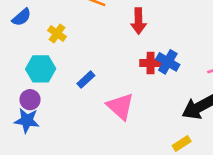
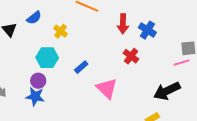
blue cross: (168, 62) -> (147, 30), moved
red cross: (151, 63) -> (131, 56), turned 35

